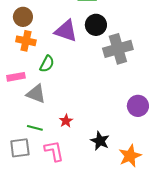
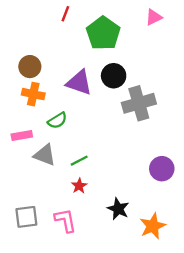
green semicircle: (47, 64) -> (57, 120), turned 30
green line: (35, 128) -> (79, 161), moved, turned -42

